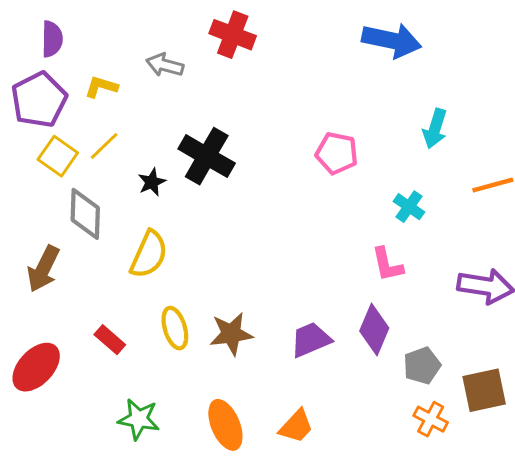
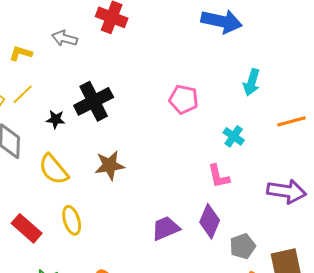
black cross: (207, 156) -> (94, 101), turned 33
black star: (152, 182) -> (56, 119), turned 30
yellow semicircle: (149, 254) -> (54, 169), turned 116
brown star: (231, 334) -> (110, 165), moved
red rectangle: (110, 340) -> (27, 228), size x1.4

